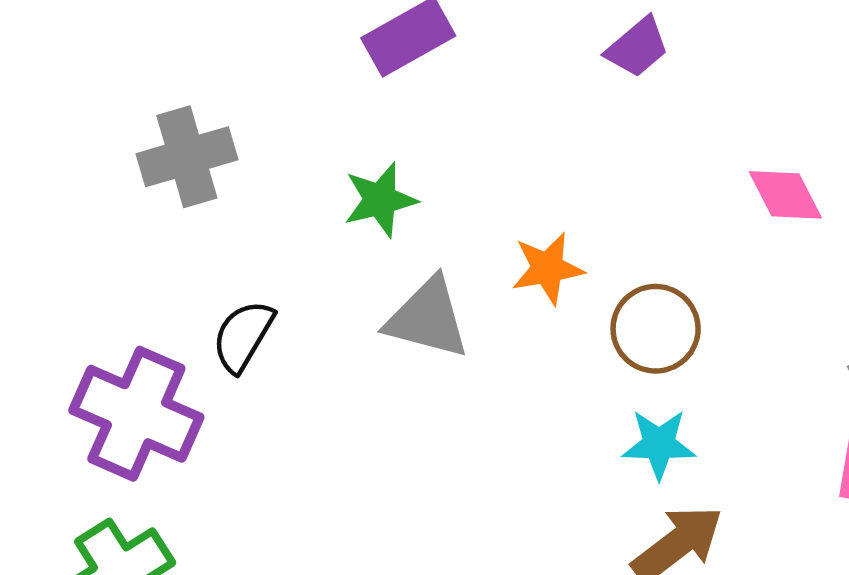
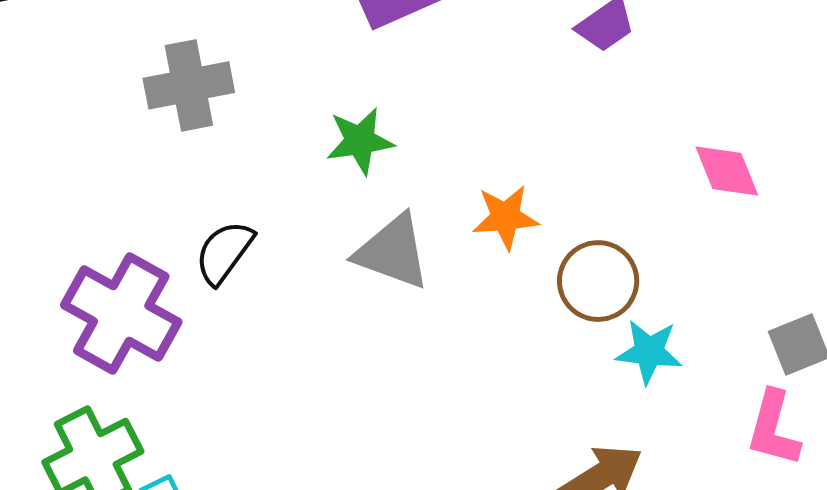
cyan star: (659, 444) -> (649, 352), moved

